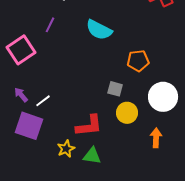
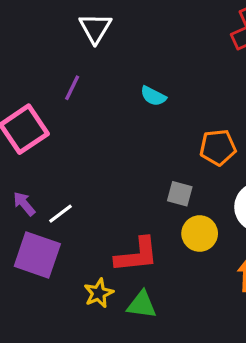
cyan semicircle: (99, 30) -> (153, 96), size x0.6

